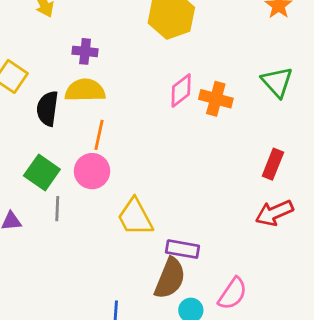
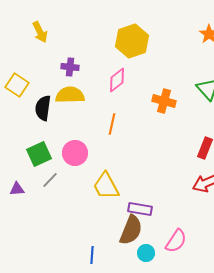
pink diamond: (181, 90) -> (117, 80), moved
orange line: (99, 135) -> (112, 124), moved
green square: (42, 172) -> (39, 154), turned 30
gray line: (57, 209) -> (50, 180), turned 42

